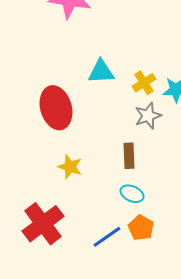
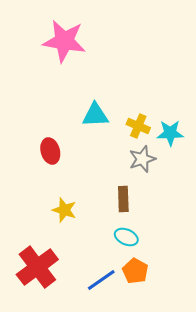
yellow cross: (144, 83) -> (138, 126), turned -35
red ellipse: (56, 108) -> (50, 151), size x0.6

